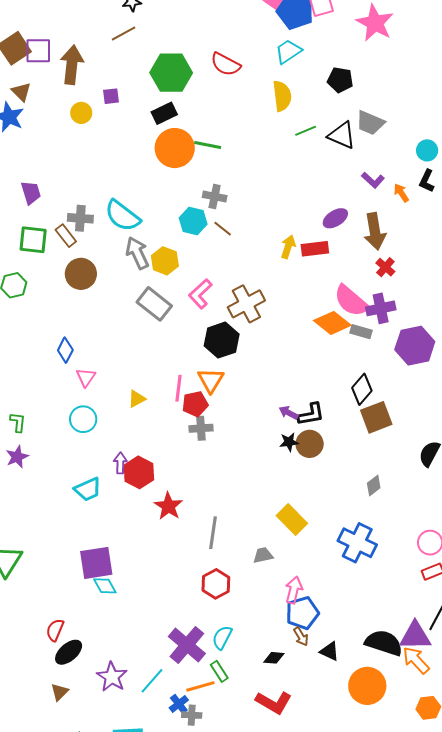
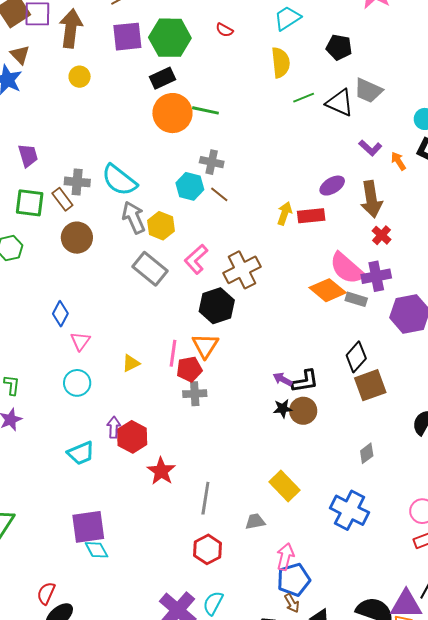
red semicircle: (226, 64) -> (224, 30), size x0.6
purple square: (111, 96) -> (127, 37), moved, size x1.8

